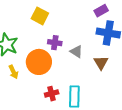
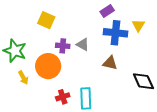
gray triangle: (76, 52) -> (83, 44), moved
brown triangle: (101, 63) -> (110, 63), turned -42

